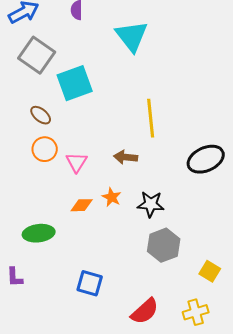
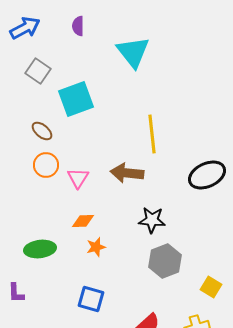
gray square: (37, 55) -> (38, 71), size x0.7
brown arrow: (126, 157) -> (127, 173), size x1.4
orange star: (112, 197) -> (96, 247), moved, turned 30

